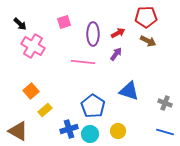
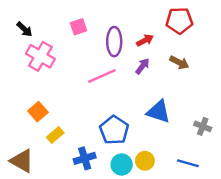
brown arrow: (148, 41) -> (179, 62), moved
pink line: (83, 62) -> (102, 76), turned -30
blue line: (165, 132) -> (188, 163), moved
cyan circle: (90, 134) -> (122, 164), moved

